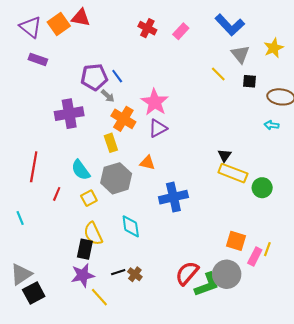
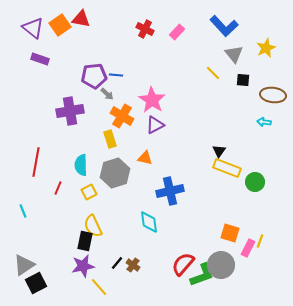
blue line: (117, 76) -> (116, 75), turned -48
cyan semicircle: (81, 170) -> (81, 165), turned 35
cyan diamond: (131, 226) -> (149, 222), moved
black line: (118, 272) -> (117, 263), turned -32

